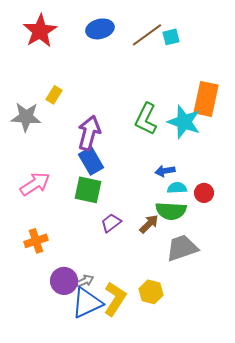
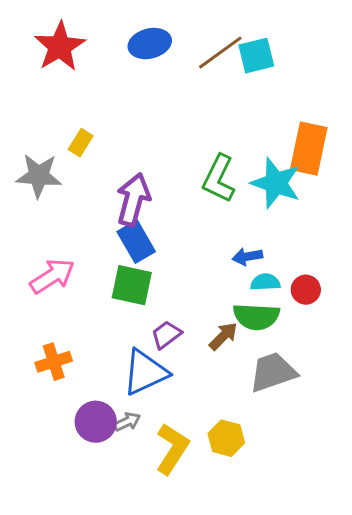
cyan square: (171, 37) -> (256, 56), size x1.4
blue triangle: (87, 303) -> (145, 372), moved

